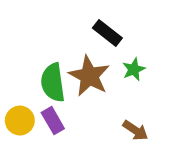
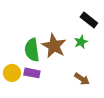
black rectangle: (107, 33) -> (89, 20), moved
purple rectangle: (53, 121) -> (32, 73), turned -49

